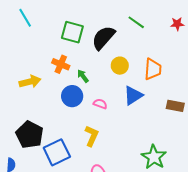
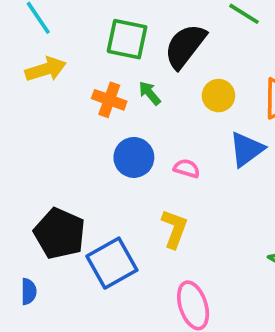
green arrow: (83, 76) -> (150, 93), moved
yellow arrow: (30, 82) -> (46, 69), moved

